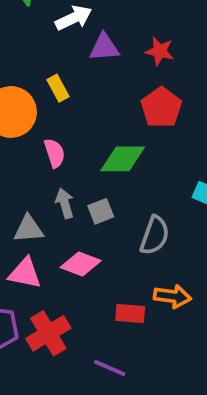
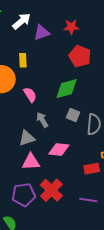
yellow rectangle: (58, 88) -> (23, 60), turned 40
gray square: (101, 211) -> (73, 115), moved, turned -32

